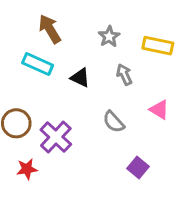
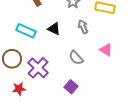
cyan rectangle: (38, 64) -> (26, 31), moved
purple square: (138, 167) -> (71, 87), moved

